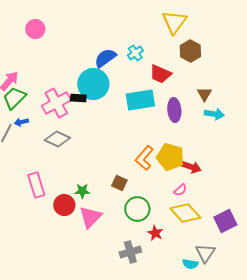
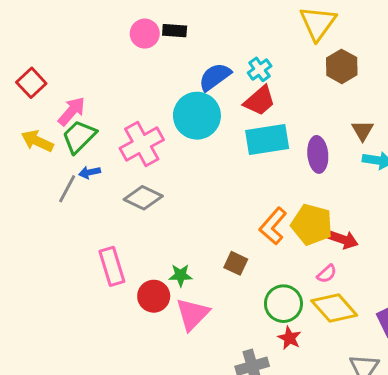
pink circle: (35, 29) -> (145, 34), moved
red trapezoid: (160, 74) -> (260, 101), moved, turned -65
black rectangle: (78, 98) -> (175, 31), moved
green circle: (137, 209) -> (283, 304), moved

